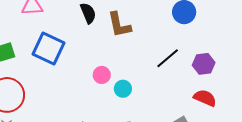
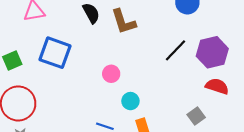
purple hexagon: (204, 64) -> (212, 52), size x1.4
cyan circle: (123, 89) -> (130, 101), moved

